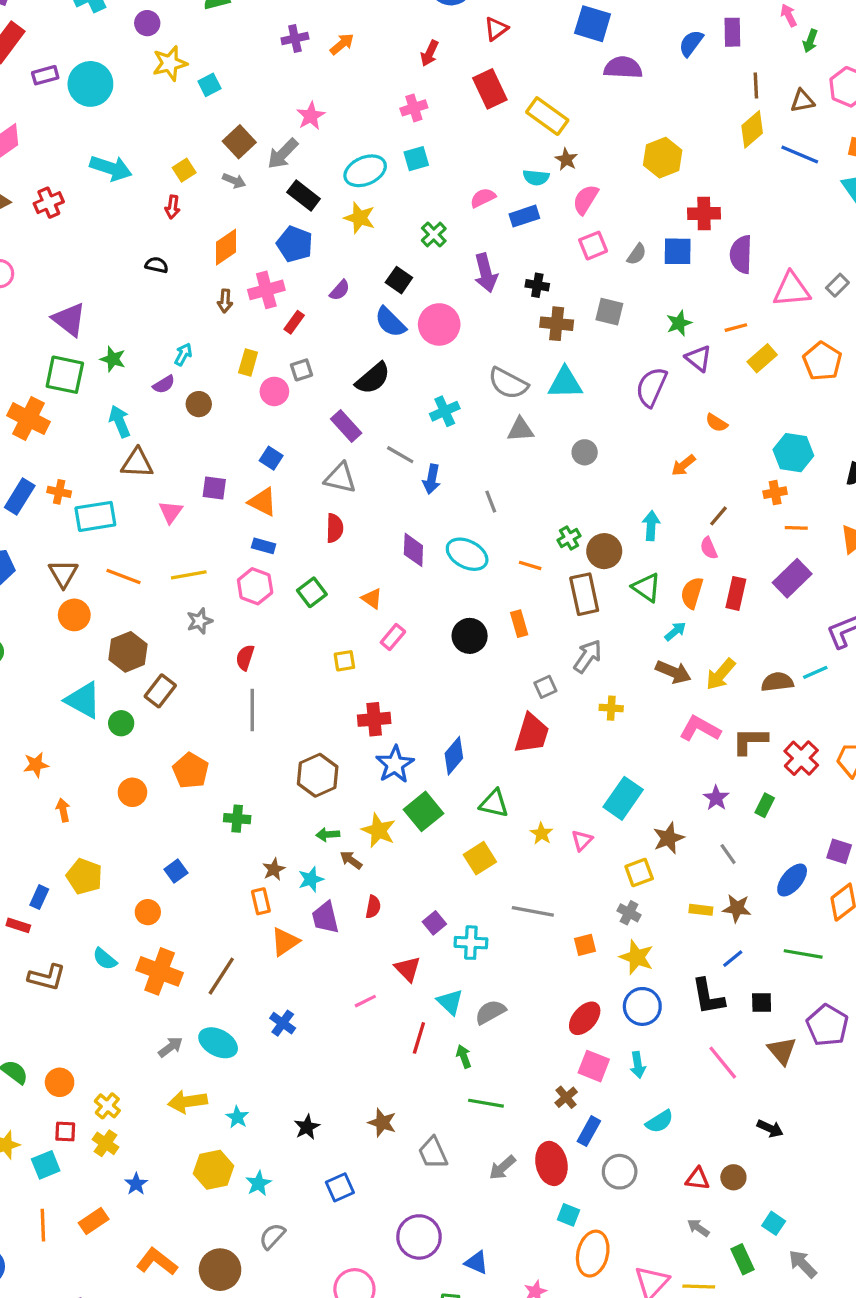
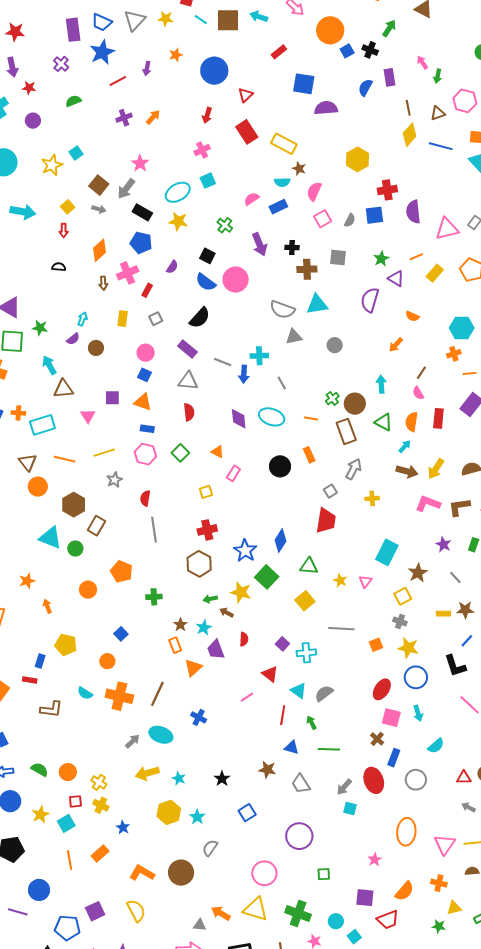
yellow star: (170, 63) -> (52, 165), moved
pink circle: (274, 391) -> (146, 353), moved
cyan cross: (445, 411) -> (259, 356), moved, turned 30
red cross: (374, 719) -> (207, 530), moved
cyan square: (569, 1215) -> (350, 809), moved
blue triangle: (476, 1263) -> (292, 747), moved

